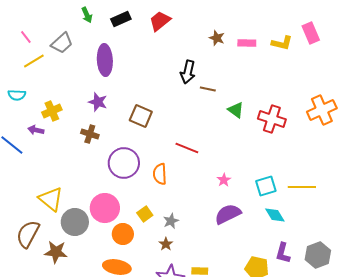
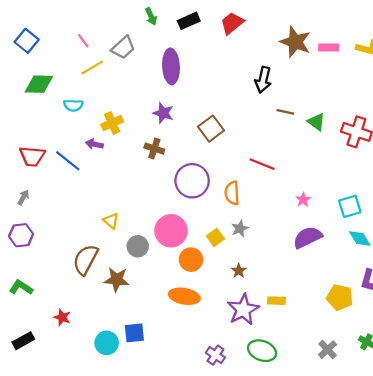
brown star: (217, 38) -> (295, 42), size x1.8
brown line: (208, 89) -> (285, 112), moved
brown square: (141, 116) -> (211, 129), turned 30
yellow triangle: (51, 199) -> (111, 221), size x0.6
gray star: (171, 221) -> (240, 229), moved
gray circle: (75, 222) -> (138, 246), size x0.7

